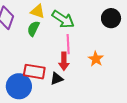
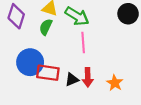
orange star: (96, 59) -> (115, 83), moved
red arrow: (64, 61) -> (88, 77), moved
blue circle: (19, 86) -> (30, 62), moved

